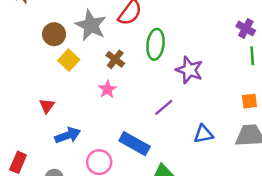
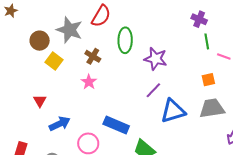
purple line: (164, 107) -> (153, 90), moved
blue triangle: (204, 134) -> (173, 111), size x1.5

